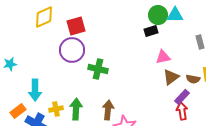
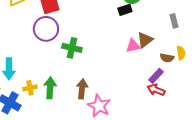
pink triangle: (163, 57) -> (133, 46), moved
brown triangle: (171, 77) -> (145, 40), moved
red arrow: (182, 111) -> (156, 90), turned -60

